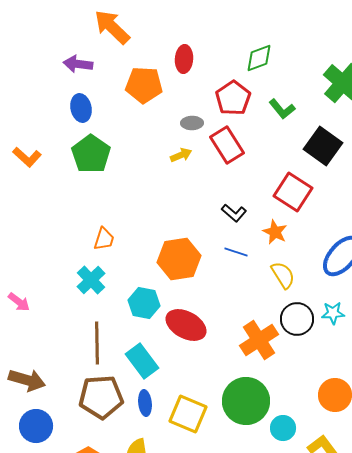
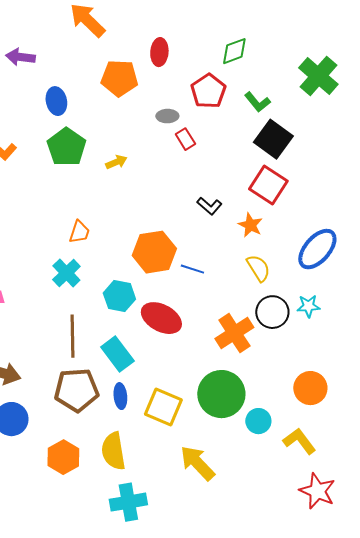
purple arrow: (78, 64) -> (20, 57), moved
red rectangle: (227, 145) -> (185, 139), moved, size x0.6
black square: (323, 146) -> (273, 139), moved
yellow arrow: (181, 155) -> (116, 162), moved
blue line: (236, 252) -> (192, 269), moved

